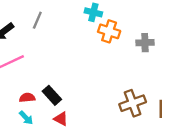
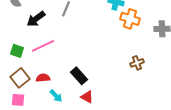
red semicircle: (27, 98) -> (43, 78), moved
brown cross: (133, 103) -> (137, 63), moved, size x0.6

